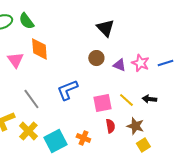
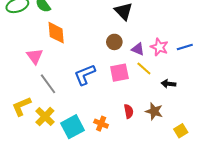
pink triangle: (15, 60) -> (35, 56), moved
yellow line: (126, 100) -> (144, 68), moved
pink square: (102, 103) -> (119, 73), moved
yellow square: (143, 145) -> (181, 131), moved

